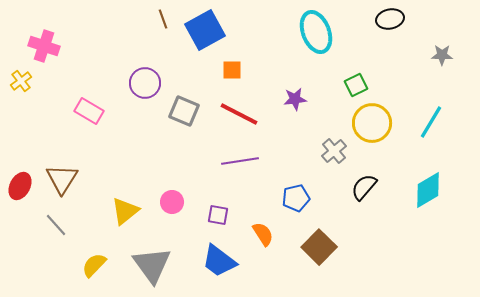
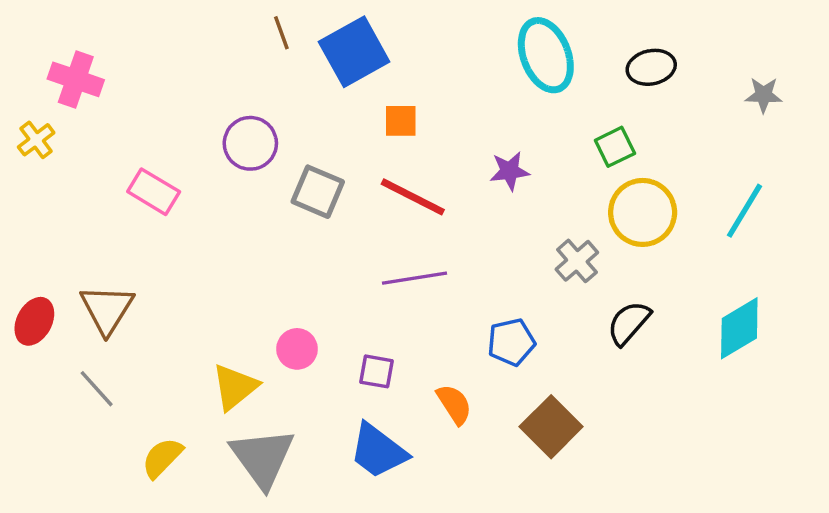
black ellipse: (390, 19) -> (651, 67), moved
yellow triangle: (125, 211) -> (235, 387), moved

